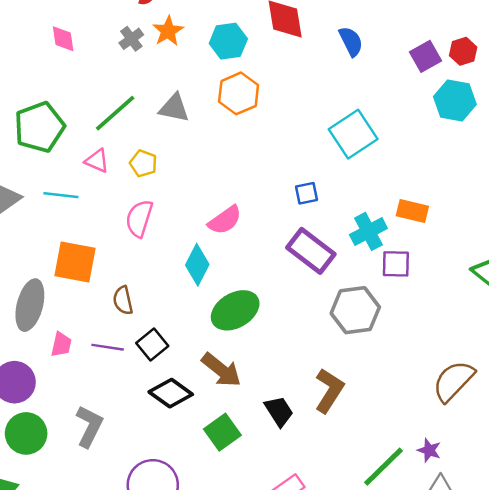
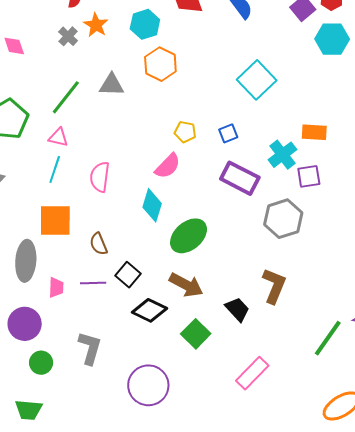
yellow pentagon: (143, 163) -> (185, 132), moved
cyan line: (61, 195) -> (55, 169), moved, turned -68
green circle: (26, 433) -> (41, 363), size x0.7

